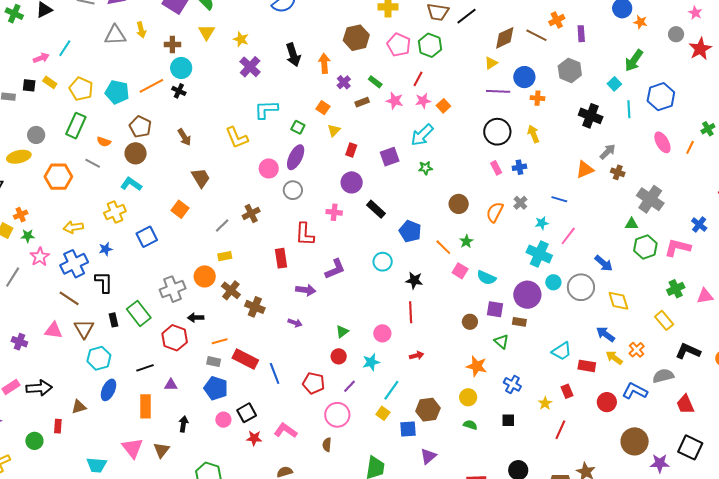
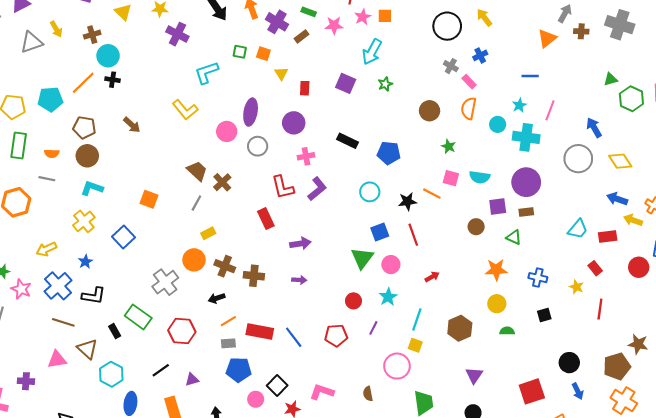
purple cross: (344, 82) -> (277, 22), size x1.5
orange square: (443, 106) -> (385, 16), turned -32
green square: (298, 127) -> (240, 52), moved
purple square: (390, 157) -> (346, 83), turned -30
pink rectangle: (496, 168) -> (469, 82), moved
brown trapezoid: (201, 178) -> (197, 171), moved
purple circle: (352, 182) -> (294, 123), moved
gray cross: (650, 199) -> (620, 25), moved
gray cross: (520, 203) -> (451, 66), moved
orange line: (443, 247) -> (432, 194), moved
blue arrow: (604, 263) -> (594, 128), turned -144
purple L-shape: (335, 269) -> (317, 189), moved
black L-shape: (104, 282) -> (94, 296), turned 115
cyan circle: (553, 282) -> (498, 124), moved
black arrow: (196, 318) -> (217, 298), moved
green triangle: (342, 332) -> (362, 258), moved, size x1.6
pink circle: (337, 415) -> (397, 366), moved
blue square: (408, 429) -> (380, 232), moved

